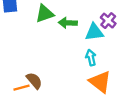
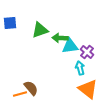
purple cross: (108, 21) -> (87, 52), moved
cyan triangle: (94, 32) -> (70, 46), moved

